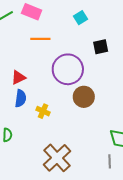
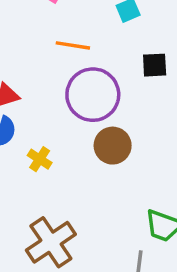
orange line: (40, 39) -> (73, 45), moved

